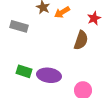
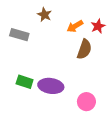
orange arrow: (62, 12) -> (75, 26), moved

